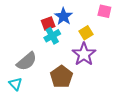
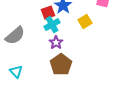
purple star: (84, 54) -> (56, 43), moved, size x0.6
gray semicircle: (27, 61) -> (15, 36), moved

